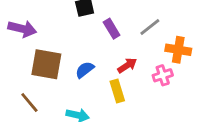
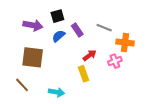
gray line: (150, 27) -> (104, 28), turned 63
purple arrow: (22, 29) -> (33, 25), moved
blue semicircle: (85, 70) -> (59, 36), moved

